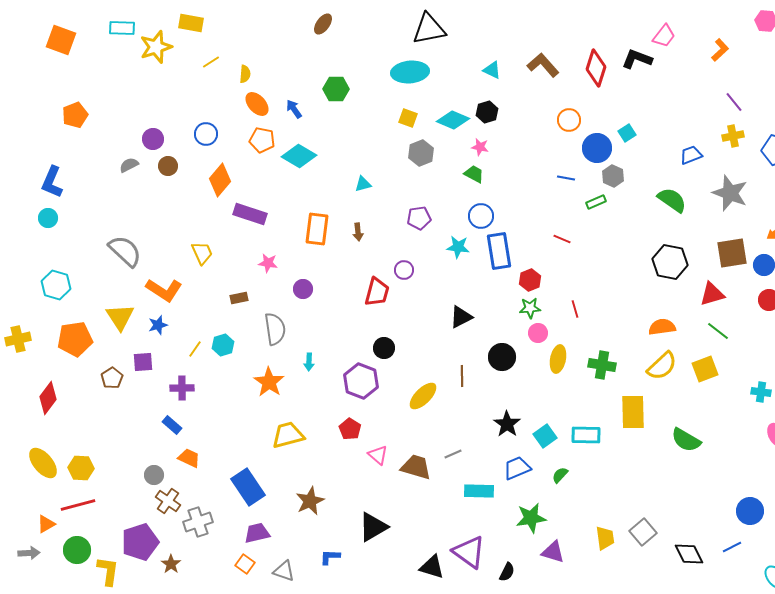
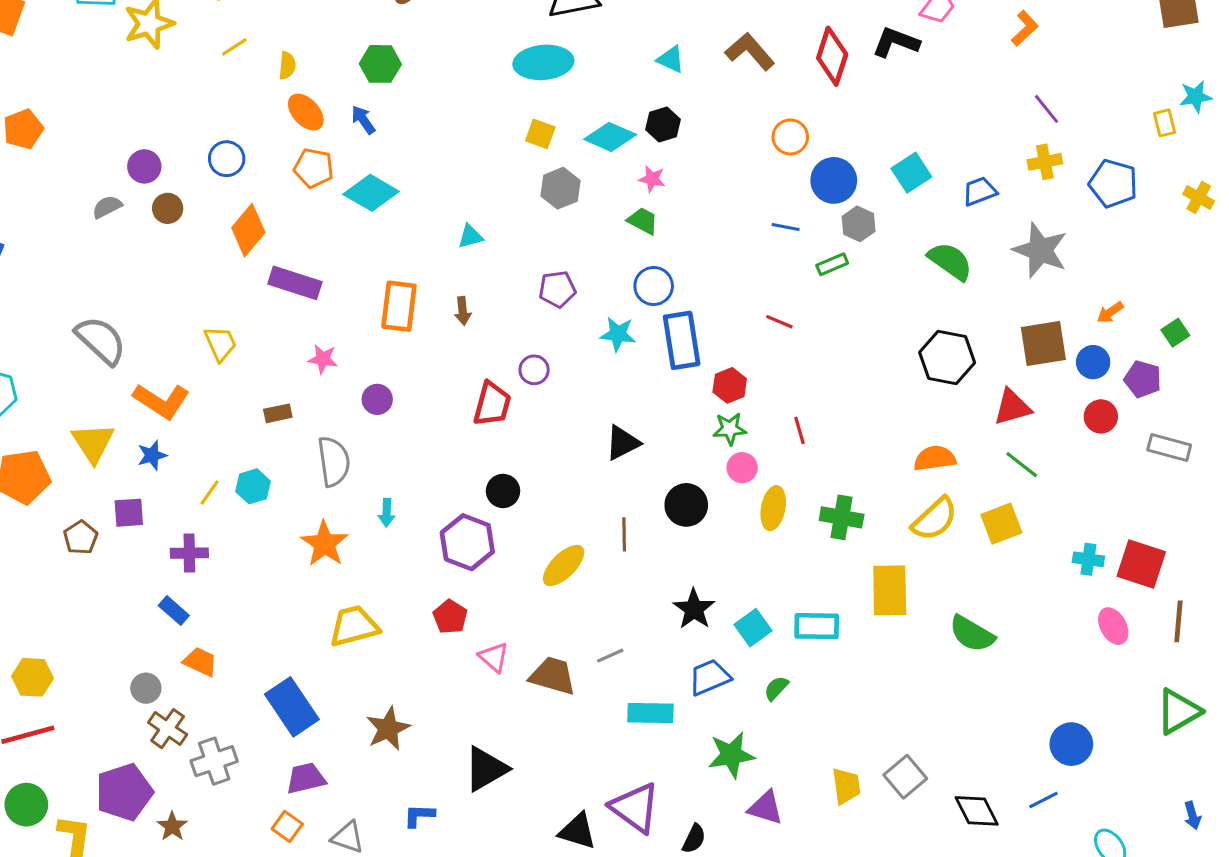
green hexagon: (336, 89) -> (380, 64), moved
cyan square: (627, 133) -> (911, 173), moved, size x1.4

